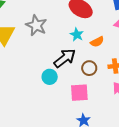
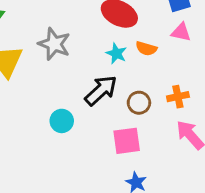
orange semicircle: (97, 42) -> (146, 48), moved, turned 48
cyan circle: (50, 77) -> (62, 121), moved

